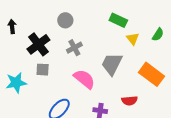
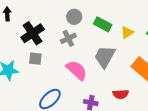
gray circle: (65, 20) -> (74, 17), moved
green rectangle: (118, 20) -> (103, 24), moved
yellow triangle: (133, 39) -> (127, 32), turned 32

